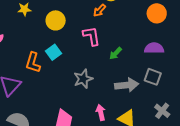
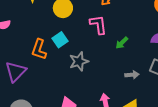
gray star: (83, 79) -> (79, 61), moved
gray arrow: (127, 85) -> (132, 75), size x0.6

